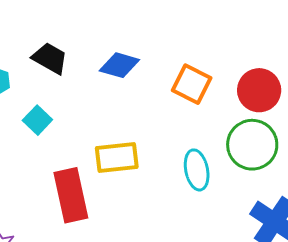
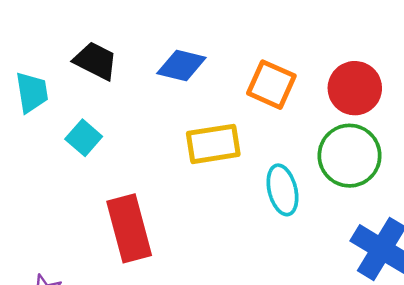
yellow rectangle: (117, 158) -> (213, 144), moved

